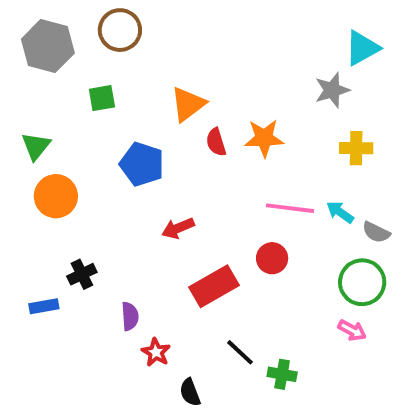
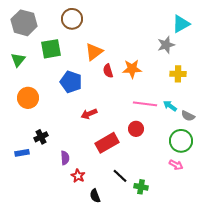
brown circle: (120, 30) -> (72, 19), moved
green square: (102, 98) -> (51, 49), size x1.5
green triangle: (36, 146) -> (18, 60), moved

